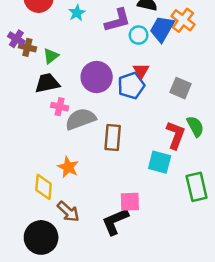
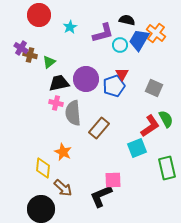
black trapezoid: (47, 83) -> (59, 83), moved
gray semicircle: (81, 119) -> (73, 113), turned -75
red L-shape: (176, 135) -> (150, 126), turned 35
brown rectangle: (113, 137) -> (99, 128), turned 35
cyan square: (160, 162) -> (137, 148), turned -36

